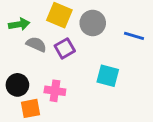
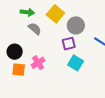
purple square: (65, 48) -> (69, 44), moved
pink cross: (55, 91) -> (38, 63), turned 32

